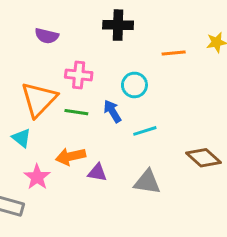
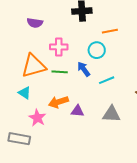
orange line: (174, 53) -> (110, 31), moved
orange triangle: (39, 99) -> (34, 66), turned 36

